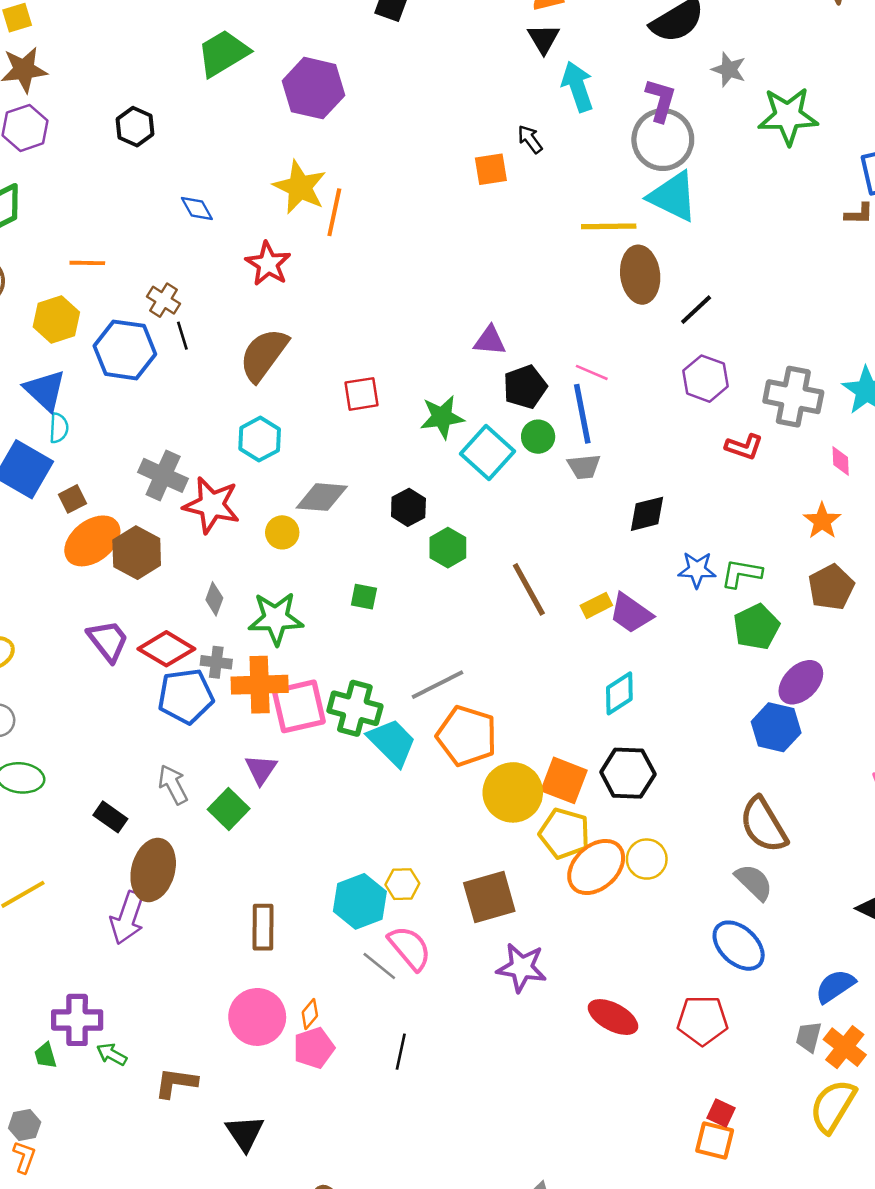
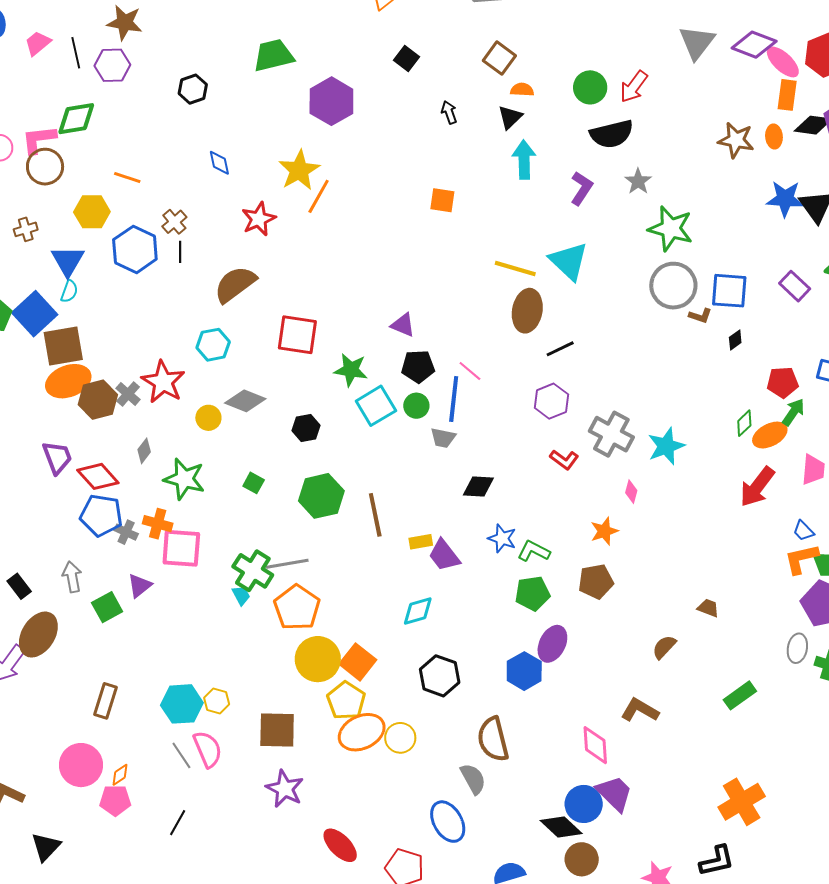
black arrow: (530, 139) -> (449, 112), moved
gray circle: (663, 140) -> (673, 286), moved
red square: (361, 394) -> (297, 335), size x1.5
gray cross: (163, 475) -> (128, 394), moved, size x0.7
brown square: (72, 499) -> (63, 346), size x2.0
green hexagon: (448, 548) -> (321, 496), moved, size x1.5
gray cross: (216, 662) -> (126, 532), moved
purple ellipse: (801, 682) -> (552, 644), turned -36
orange cross: (260, 685) -> (158, 524), size x0.7
green cross: (355, 708) -> (253, 571), moved
cyan trapezoid: (392, 742) -> (241, 595), size x0.5
black hexagon: (628, 773) -> (440, 676), moved

